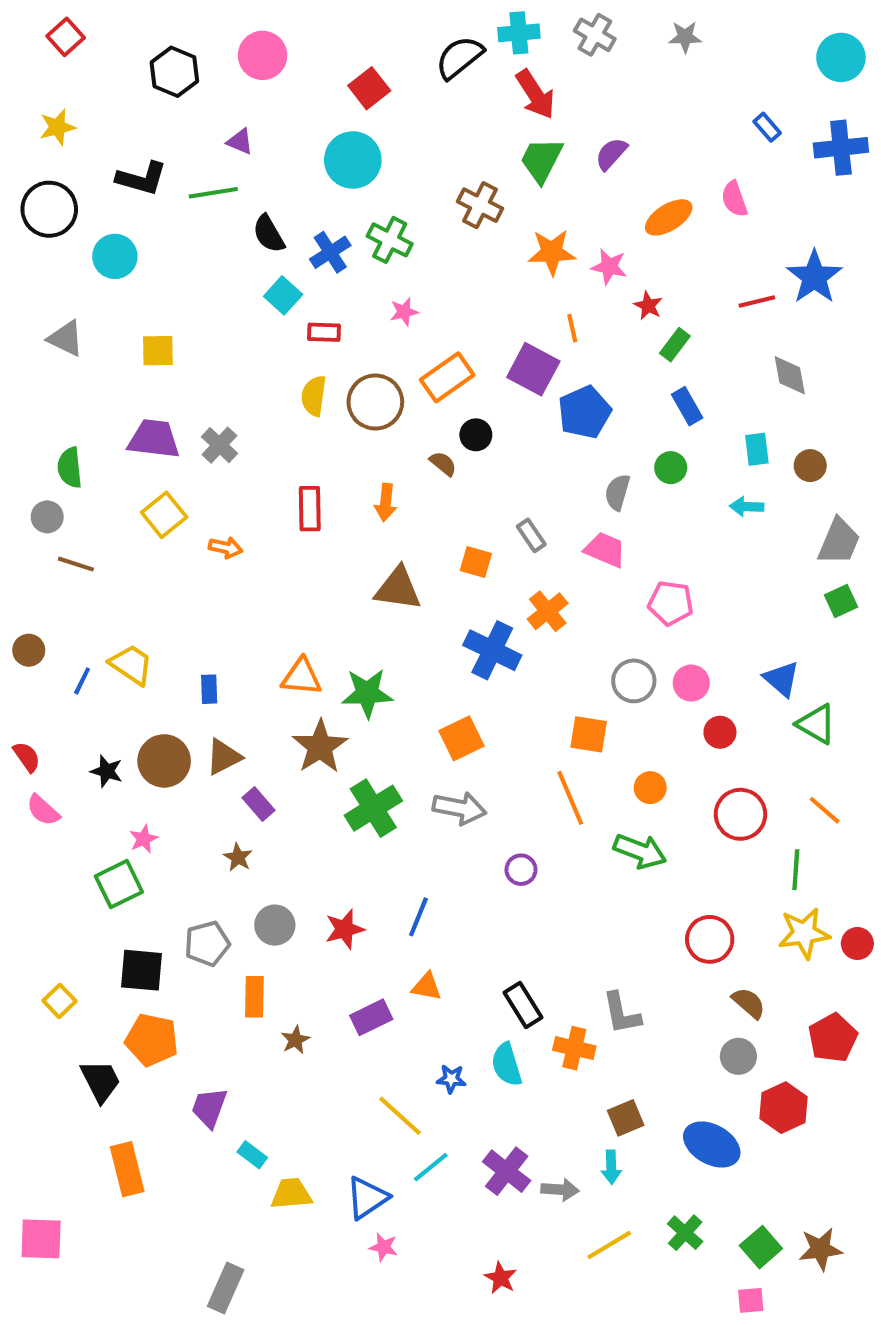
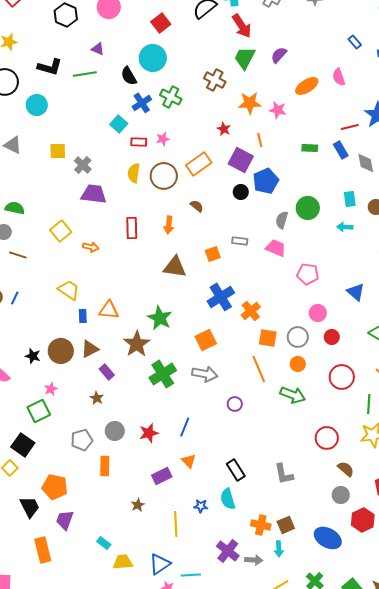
black semicircle: (269, 234) -> (129, 76), moved
red star: (648, 306) -> (224, 129), moved
pink star: (404, 312) -> (163, 139), moved
green rectangle: (675, 345) -> (310, 148), turned 56
blue rectangle: (687, 406) -> (341, 150), moved
black circle: (476, 435) -> (241, 192), moved
purple trapezoid: (154, 439) -> (94, 194), moved
gray cross: (219, 445) -> (83, 165), moved
green semicircle: (70, 468) -> (15, 208), turned 108
green circle: (671, 468) -> (308, 208), size x1.5
gray rectangle: (531, 535) -> (240, 241), turned -49
orange square: (476, 562) -> (213, 254), turned -35
orange cross: (548, 611) -> (251, 311), moved
blue cross: (492, 650) -> (221, 297), turned 32
yellow trapezoid: (131, 665) -> (69, 290), moved
orange triangle: (302, 677) -> (109, 310), moved
blue triangle: (781, 679) -> (356, 292), moved
blue line: (82, 681) -> (15, 298), moved
gray circle: (634, 681) -> (298, 337), moved
green star: (367, 693) -> (160, 318), turned 30
black square: (142, 970) -> (23, 445), moved, turned 30
orange triangle: (427, 987) -> (189, 461), turned 35
brown star: (295, 1040) -> (138, 505), moved
orange cross: (574, 1048) -> (261, 525), moved
purple trapezoid: (209, 1108) -> (65, 520), moved
yellow line: (400, 1116) -> (176, 524), turned 45
cyan line: (431, 1167) -> (191, 575), moved, turned 36

